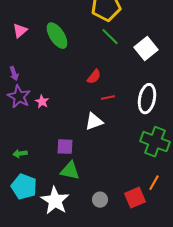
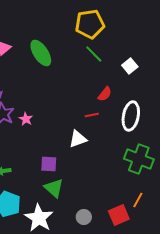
white square: (146, 49) -> (130, 66), size x0.7
red semicircle: (94, 77) -> (105, 94), moved
green triangle: (70, 171) -> (54, 188), turned 30

